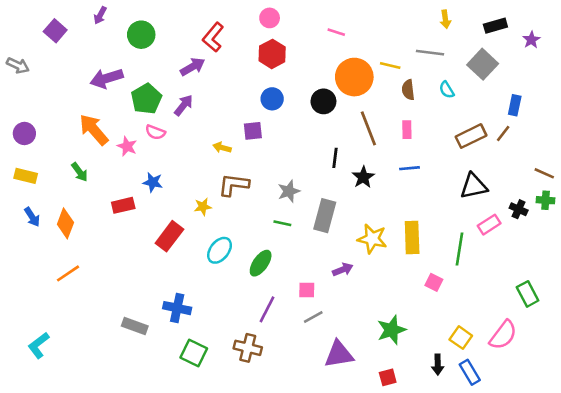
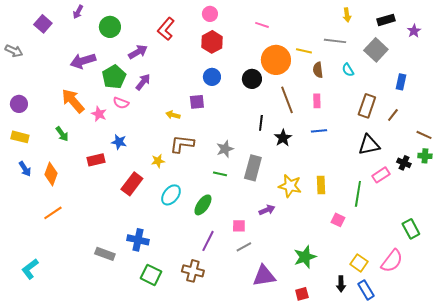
purple arrow: (193, 67) -> (138, 52), moved
brown line: (503, 133) -> (393, 115), moved
brown rectangle: (471, 136) -> (367, 106), turned -45
yellow rectangle: (412, 237) -> (321, 185), size x0.7

